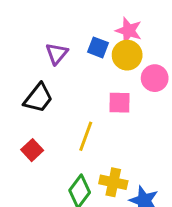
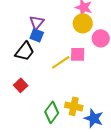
blue square: (98, 47) -> (37, 35), moved
yellow line: (86, 136) -> (61, 62), moved, turned 36

